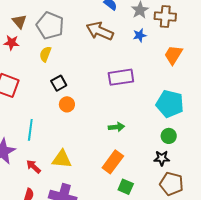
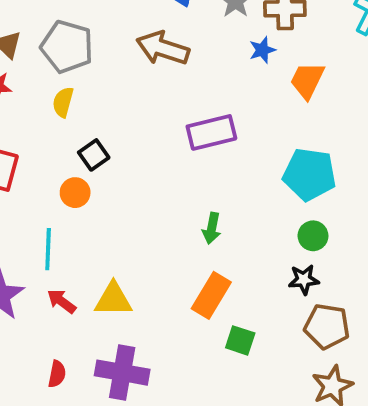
blue star: (140, 35) -> (262, 50), moved
orange circle: (67, 104) -> (75, 193), moved
green arrow: (116, 127) -> (212, 228), turned 112
red arrow: (34, 167) -> (62, 301), moved

